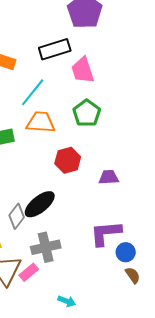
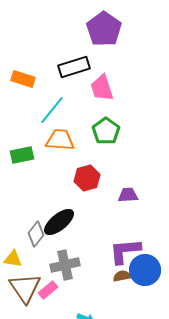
blue circle: (126, 252) -> (145, 270), size x1.6
brown semicircle: (133, 275) -> (122, 276), moved, turned -66

